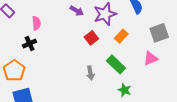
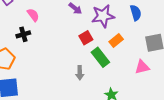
pink semicircle: (36, 23) -> (33, 15), turned -40
green rectangle: (116, 64) -> (100, 57), moved

